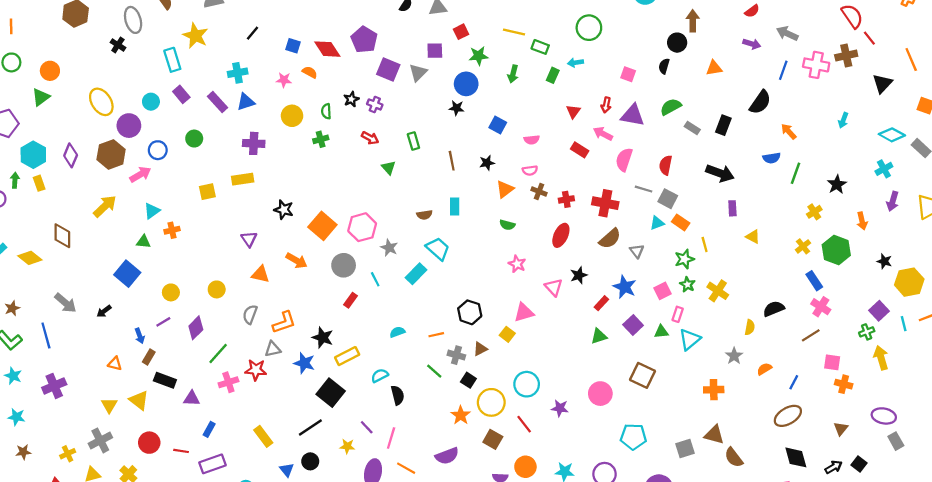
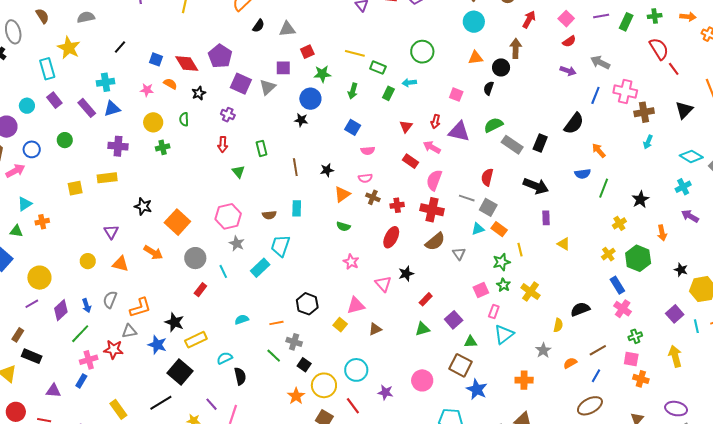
brown cross: (846, 55) -> (644, 112), moved
orange triangle: (714, 68) -> (476, 58), moved
black star: (351, 99) -> (199, 93), moved
blue square: (498, 125) -> (353, 127), moved
gray rectangle: (692, 128) -> (512, 145), size x1.5
red arrow: (370, 138) -> (223, 144), turned 63
green cross: (321, 139) -> (163, 147), moved
pink semicircle: (624, 160) -> (434, 180), moved
purple arrow: (893, 201) -> (690, 216), turned 102
pink hexagon: (362, 227) -> (228, 216), moved
cyan trapezoid: (438, 249) -> (280, 246), turned -115
blue star: (625, 287) -> (477, 389), moved
yellow circle: (217, 289) -> (88, 261), moved
yellow circle: (171, 292) -> (39, 278), size x1.5
green triangle: (661, 332) -> (471, 342), moved
green cross: (867, 332) -> (635, 336), moved
brown line: (811, 335) -> (598, 350), moved
blue arrow: (140, 336) -> (87, 306), moved
brown triangle: (480, 349) -> (375, 329), moved
purple triangle: (192, 398) -> (53, 391), moved
blue rectangle: (209, 429) -> (81, 381), moved

